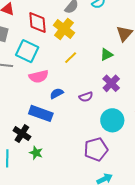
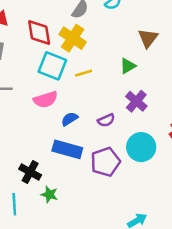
cyan square: (27, 51) -> (52, 66), moved
yellow line: (71, 58) -> (84, 73), turned 32
blue rectangle: (41, 113) -> (67, 149), moved
purple pentagon: (96, 149) -> (105, 162), moved

